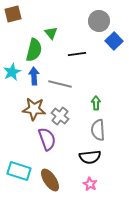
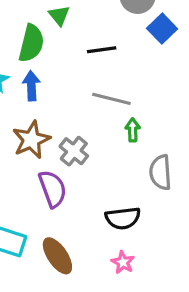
gray line: (60, 84) -> (111, 99), moved
brown star: (34, 109) -> (31, 140), turned -30
gray semicircle: (98, 130) -> (160, 172), moved

